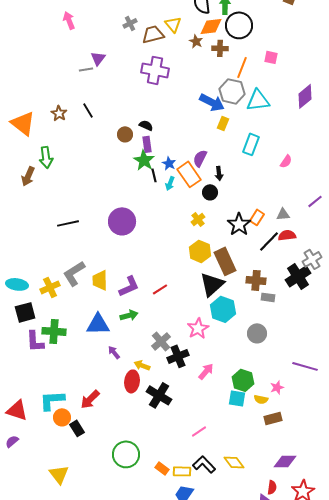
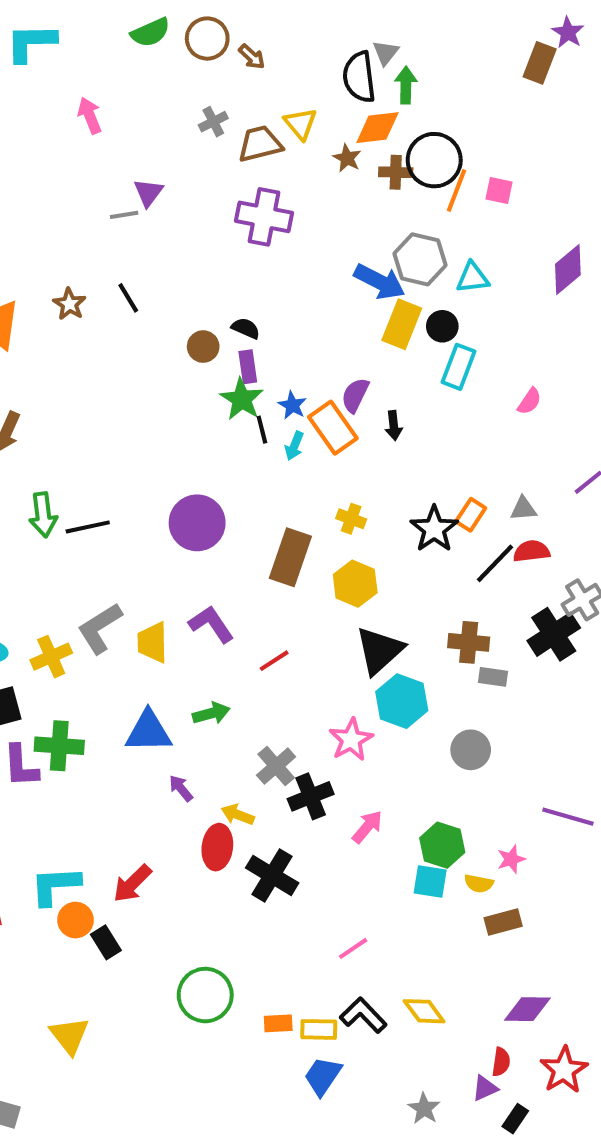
black circle: (239, 25) -> (434, 160), moved
orange line: (242, 67) -> (456, 190), moved
cyan triangle: (258, 100) -> (473, 278), size x0.7
yellow rectangle: (223, 123) -> (402, 324), size x1.6
green arrow: (46, 157) -> (43, 515), moved
black circle: (210, 192) -> (442, 326), moved
yellow cross: (198, 219) -> (351, 519), turned -32
brown rectangle: (225, 261) -> (290, 557), moved, turned 44
purple L-shape: (129, 286) -> (211, 624), moved, turned -100
orange rectangle: (162, 468) -> (278, 1023), turned -40

